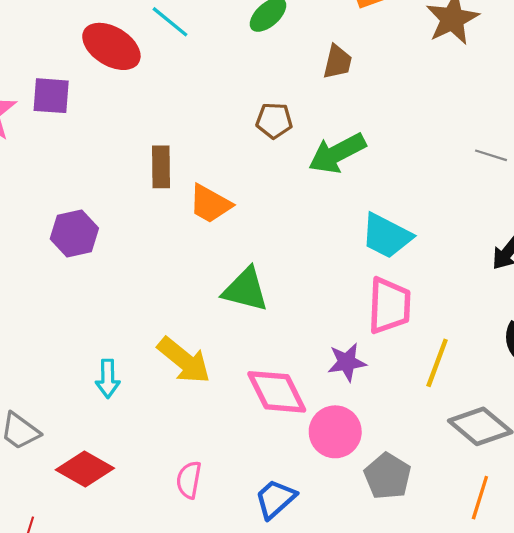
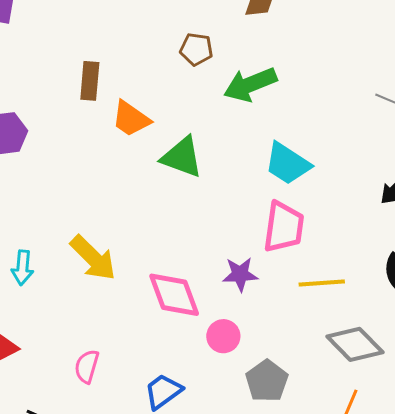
green triangle: (246, 290) -> (182, 157), moved
yellow line: (437, 363) -> (322, 283), turned 60
pink circle: (335, 432) -> (223, 336), size x0.7

